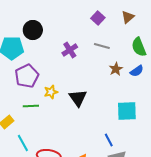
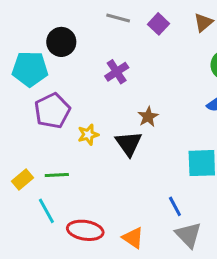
gray line: (102, 46) -> (118, 18), moved
brown star: (116, 69) -> (148, 117), moved
green line: (31, 106) -> (57, 175), moved

